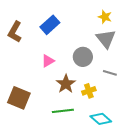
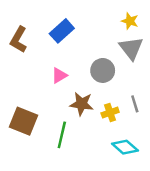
gray line: (110, 73) -> (135, 104), moved, turned 56
brown star: (66, 84) -> (82, 104), turned -30
green line: (63, 111) -> (62, 135), moved, turned -70

